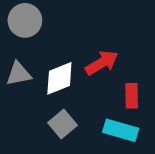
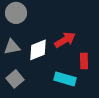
gray square: (63, 124) -> (15, 79), moved
cyan rectangle: (121, 130) -> (65, 79), moved

